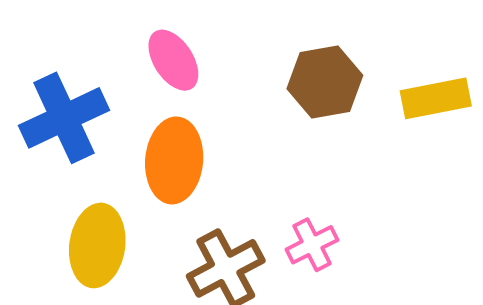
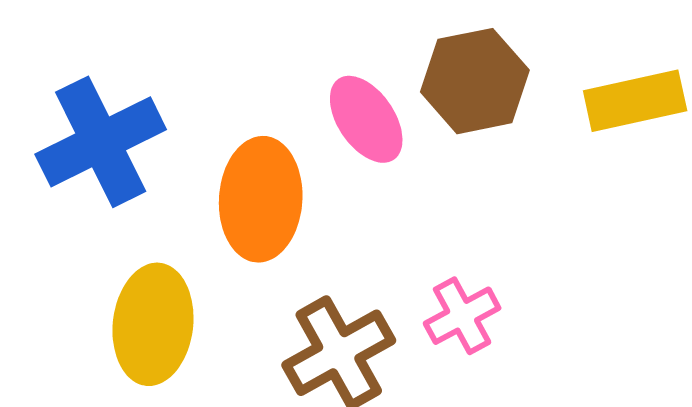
pink ellipse: (173, 60) -> (366, 119), moved

